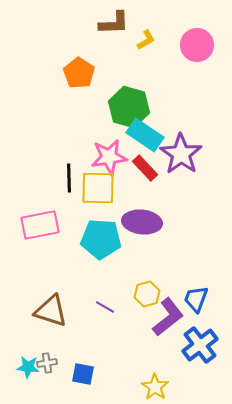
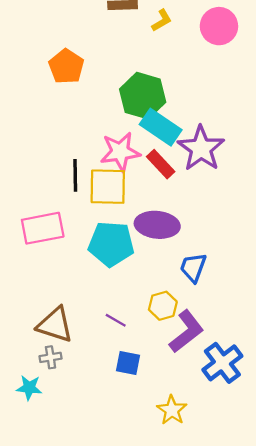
orange pentagon: (79, 73) -> (66, 66), moved
blue trapezoid: (196, 299) -> (193, 267), moved
gray cross: (47, 363) -> (51, 357), moved
blue square: (83, 374) -> (128, 363), moved

